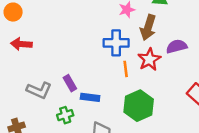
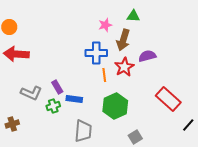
red arrow: (21, 44) -> (16, 54), size x1.4
green cross: (65, 115) -> (53, 106), moved

